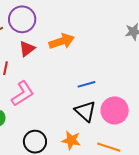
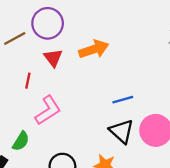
red triangle: (27, 49) -> (53, 58), turned -30

